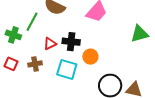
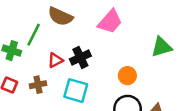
black cross: (71, 42) -> (80, 57), turned -30
orange circle: (90, 57) -> (127, 76), moved

